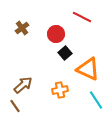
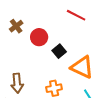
red circle: (56, 34) -> (39, 37), moved
brown arrow: (23, 85) -> (17, 83), turned 126

